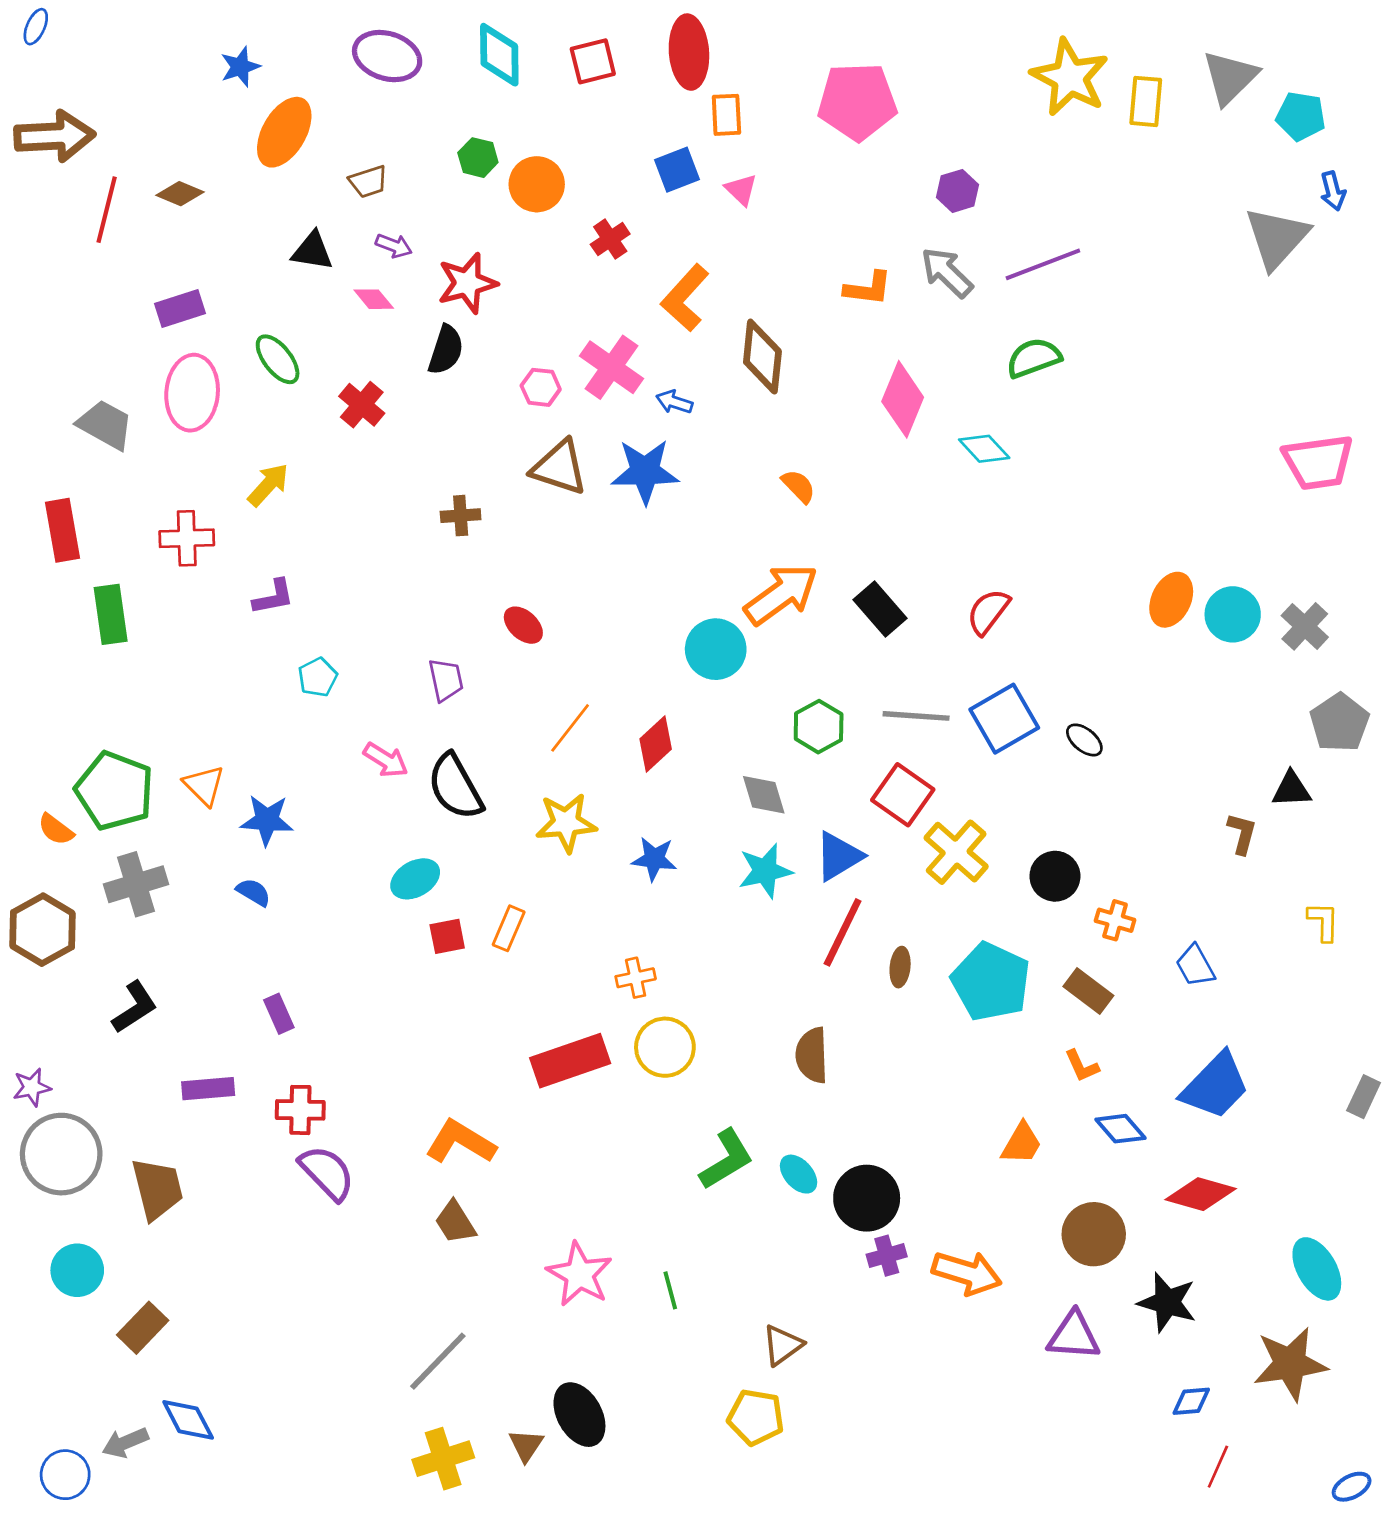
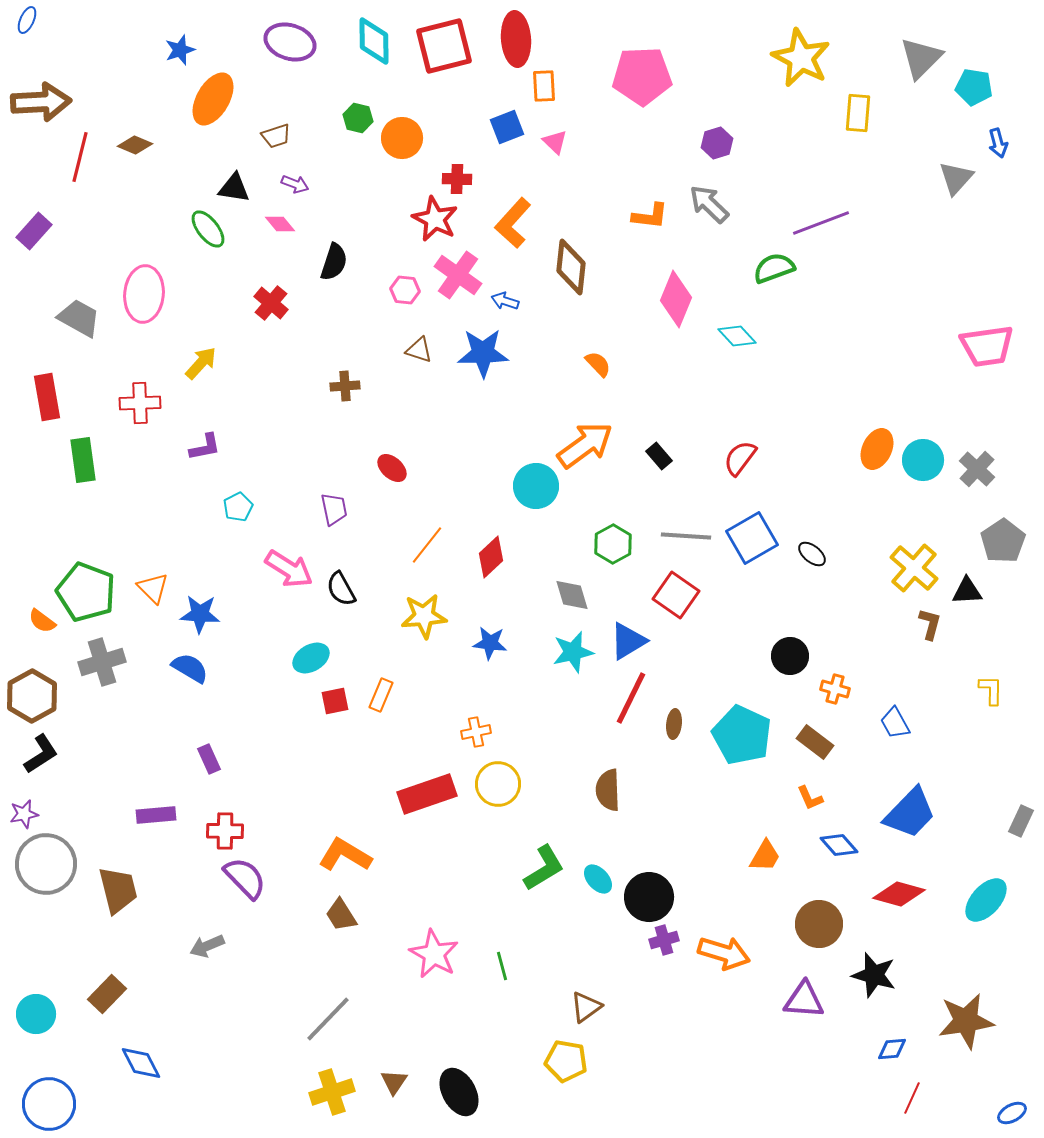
red square: (593, 61) -> (444, 46), size x1.6
yellow rectangle: (1146, 101) -> (858, 113), moved
gray triangle: (1277, 238) -> (956, 178), size x0.7
red cross: (610, 239) -> (457, 179), turned 36
purple line: (1043, 264) -> (821, 223), moved
red star: (467, 283) -> (435, 219), moved, turned -30
purple rectangle: (180, 308) -> (34, 231), moved, turned -30
green ellipse: (278, 359) -> (208, 229), moved
brown triangle: (559, 467) -> (419, 350), size x0.6
black rectangle: (880, 609) -> (659, 456), size x0.7
pink arrow: (386, 760) -> (289, 569), size x1.4
black semicircle: (455, 787) -> (341, 589), size x0.7
yellow cross: (956, 852) -> (914, 568), moved
blue semicircle: (254, 892) -> (190, 668), size x1.4
black L-shape: (135, 1007) -> (41, 754), moved
cyan ellipse: (1317, 1269) -> (986, 900), moved, turned 72
cyan circle: (77, 1270) -> (36, 1014), moved
black ellipse: (579, 1415) -> (459, 1092), moved
gray arrow: (125, 1443) -> (207, 946), moved
blue circle: (65, 1475) -> (49, 1104), size x1.4

